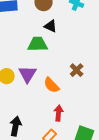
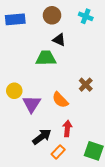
purple triangle: (28, 74) -> (32, 104), moved
black arrow: (16, 126) -> (42, 137), moved, turned 42

